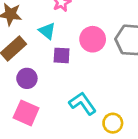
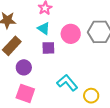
cyan triangle: (47, 31) -> (44, 28), moved

